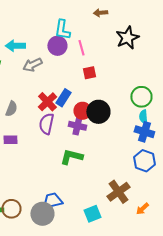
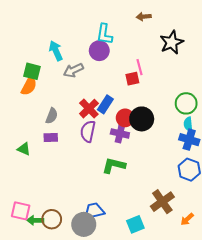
cyan arrow: (15, 46) -> (56, 51), turned 66
pink line: (81, 48) -> (140, 67), moved
purple rectangle: (10, 140) -> (51, 138), moved

